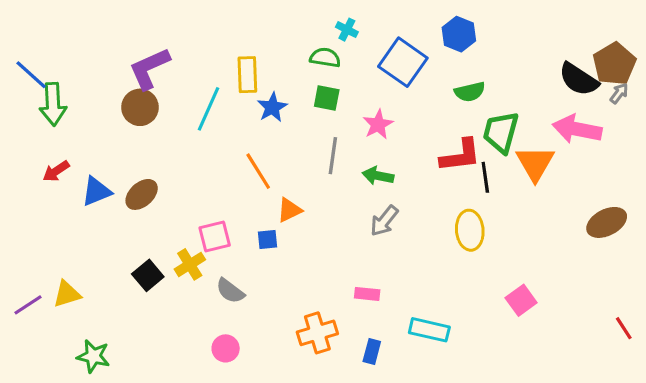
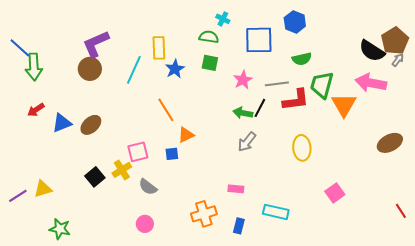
blue square: (403, 62) -> (259, 40), turned -36
gray line: (333, 156) -> (277, 84), moved, turned 75
black line: (485, 177) -> (260, 108), moved, turned 36

